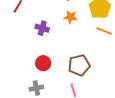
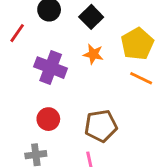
purple cross: (42, 28) -> (51, 68), size x1.5

